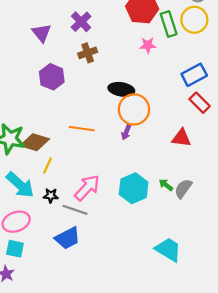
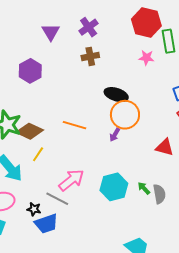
purple hexagon: (52, 77) -> (30, 71), moved
gray semicircle: (183, 189) -> (159, 194), turned 126
black star: (51, 196) -> (34, 209), moved

